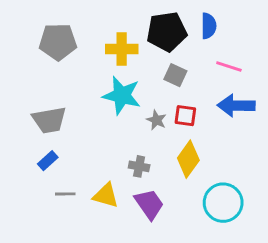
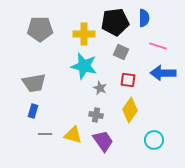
gray star: (156, 120) -> (100, 88), moved
blue rectangle: (48, 161) -> (33, 111), turned -32
cyan circle: (223, 203) -> (154, 140), size x0.7

